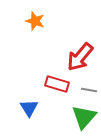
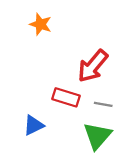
blue triangle: (29, 108) -> (34, 125), turned 36

